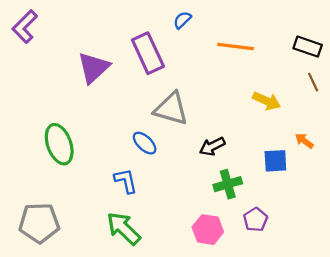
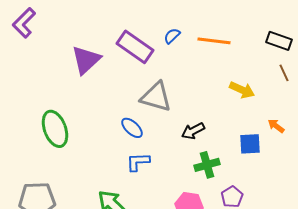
blue semicircle: (182, 20) -> (172, 36), moved
purple rectangle: (148, 53) -> (135, 47), turned -30
blue L-shape: (126, 181) -> (138, 162), moved, turned -80

